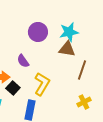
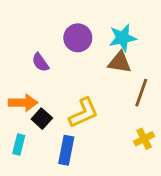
purple semicircle: (23, 61) -> (40, 62), moved
yellow L-shape: (42, 84) -> (84, 113), turned 35

